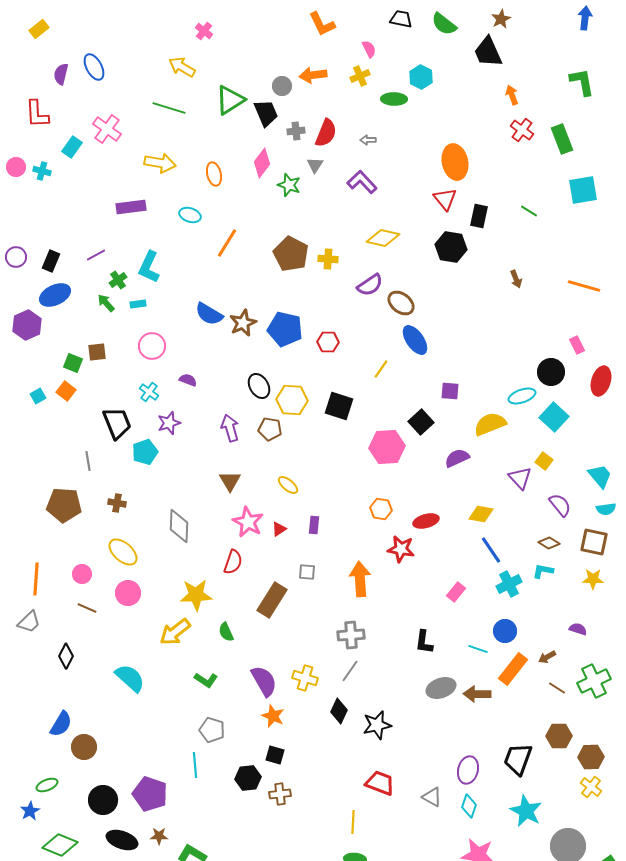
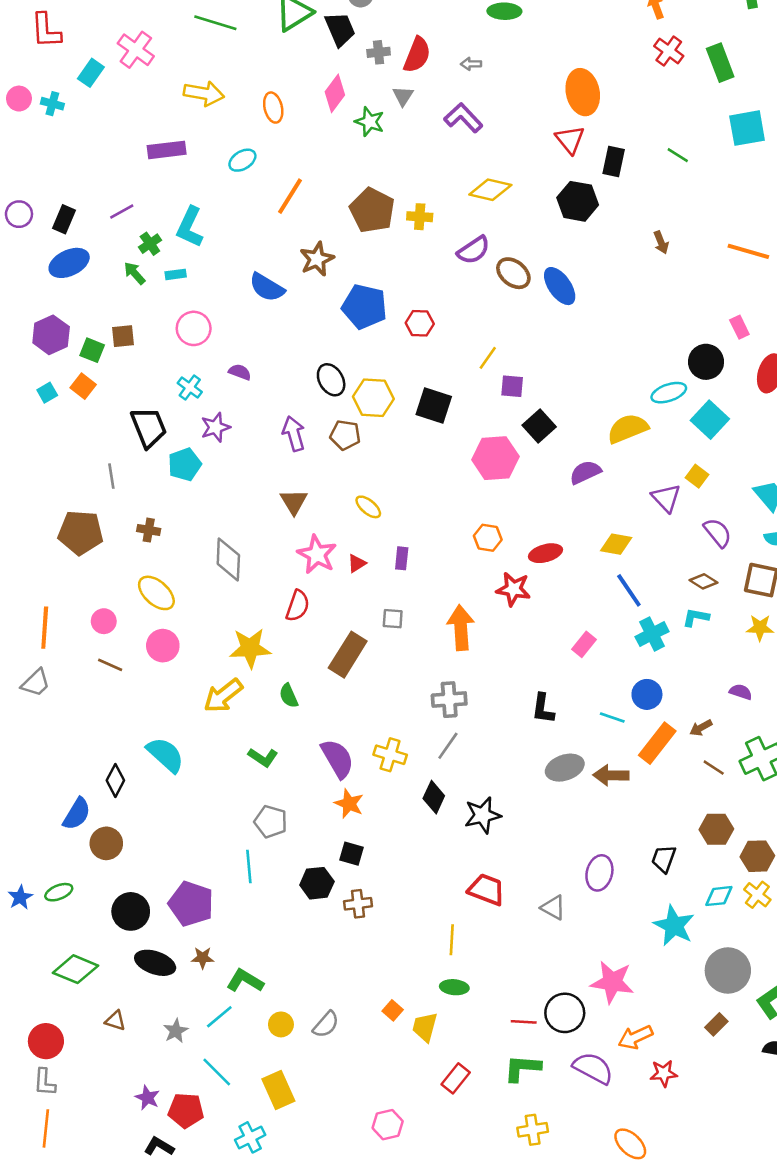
cyan ellipse: (190, 215) -> (242, 160), turned -50
brown star: (243, 323) -> (317, 259), moved
purple hexagon: (27, 325) -> (51, 335), moved
blue ellipse: (415, 340) -> (560, 286), moved
purple square: (450, 391) -> (512, 386), moved
black diamond: (66, 656) -> (115, 780), moved
black trapezoid: (518, 759) -> (664, 859), size x0.7
cyan diamond: (469, 806) -> (719, 896), moved, turned 65
blue star: (30, 811) -> (20, 897), moved

